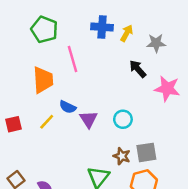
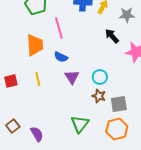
blue semicircle: (68, 107) -> (61, 57), moved
yellow line: (47, 122) -> (38, 79), turned -56
brown star: (122, 156) -> (99, 96), moved

